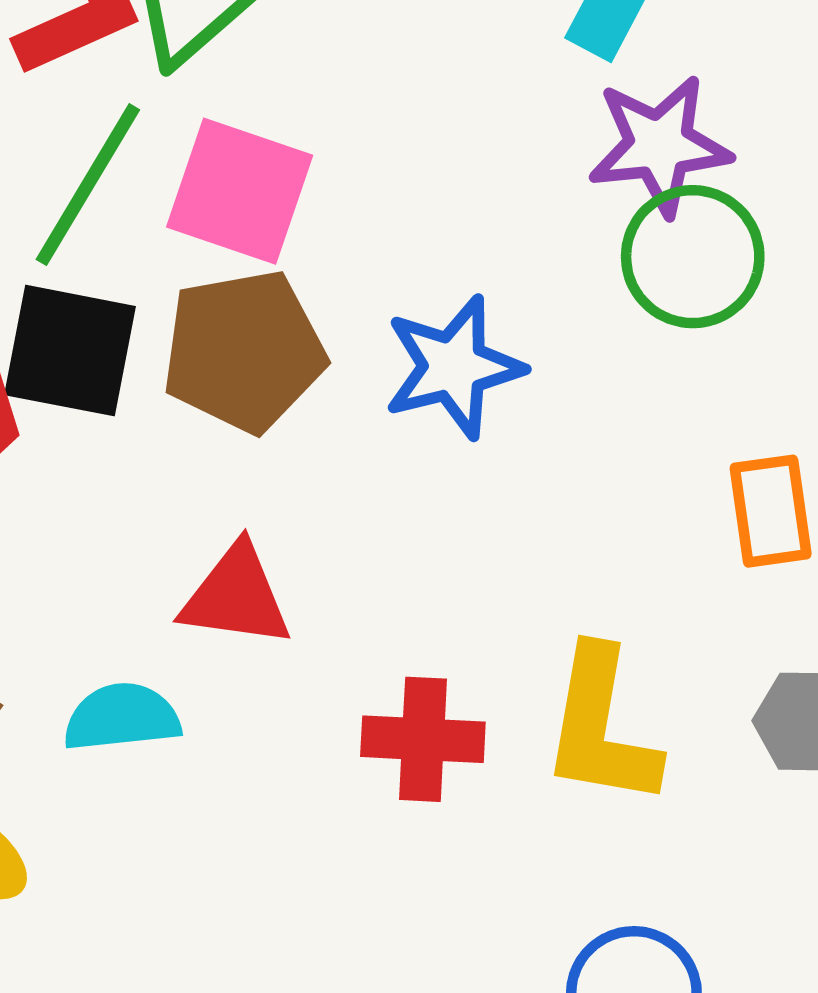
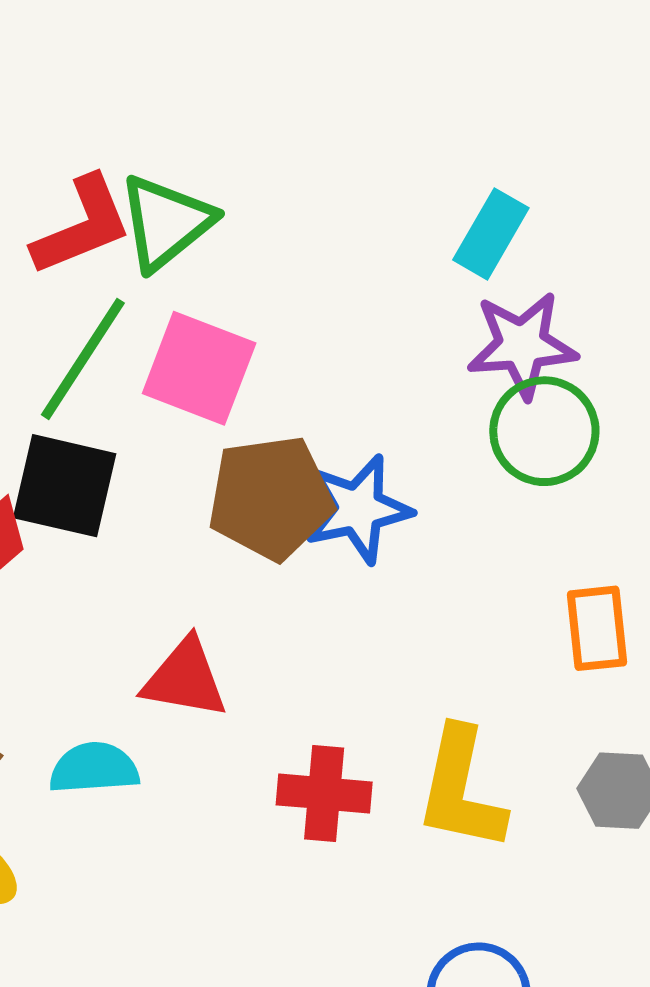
brown pentagon: (244, 351) -> (271, 498), moved

